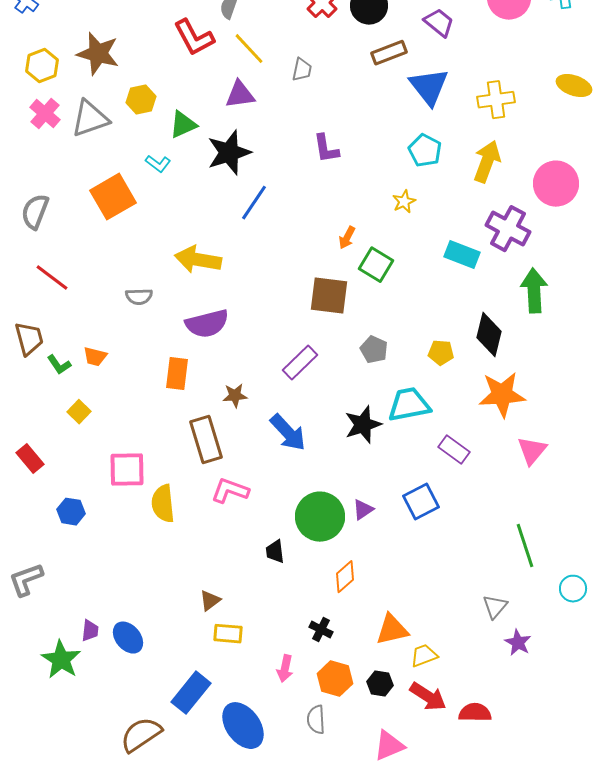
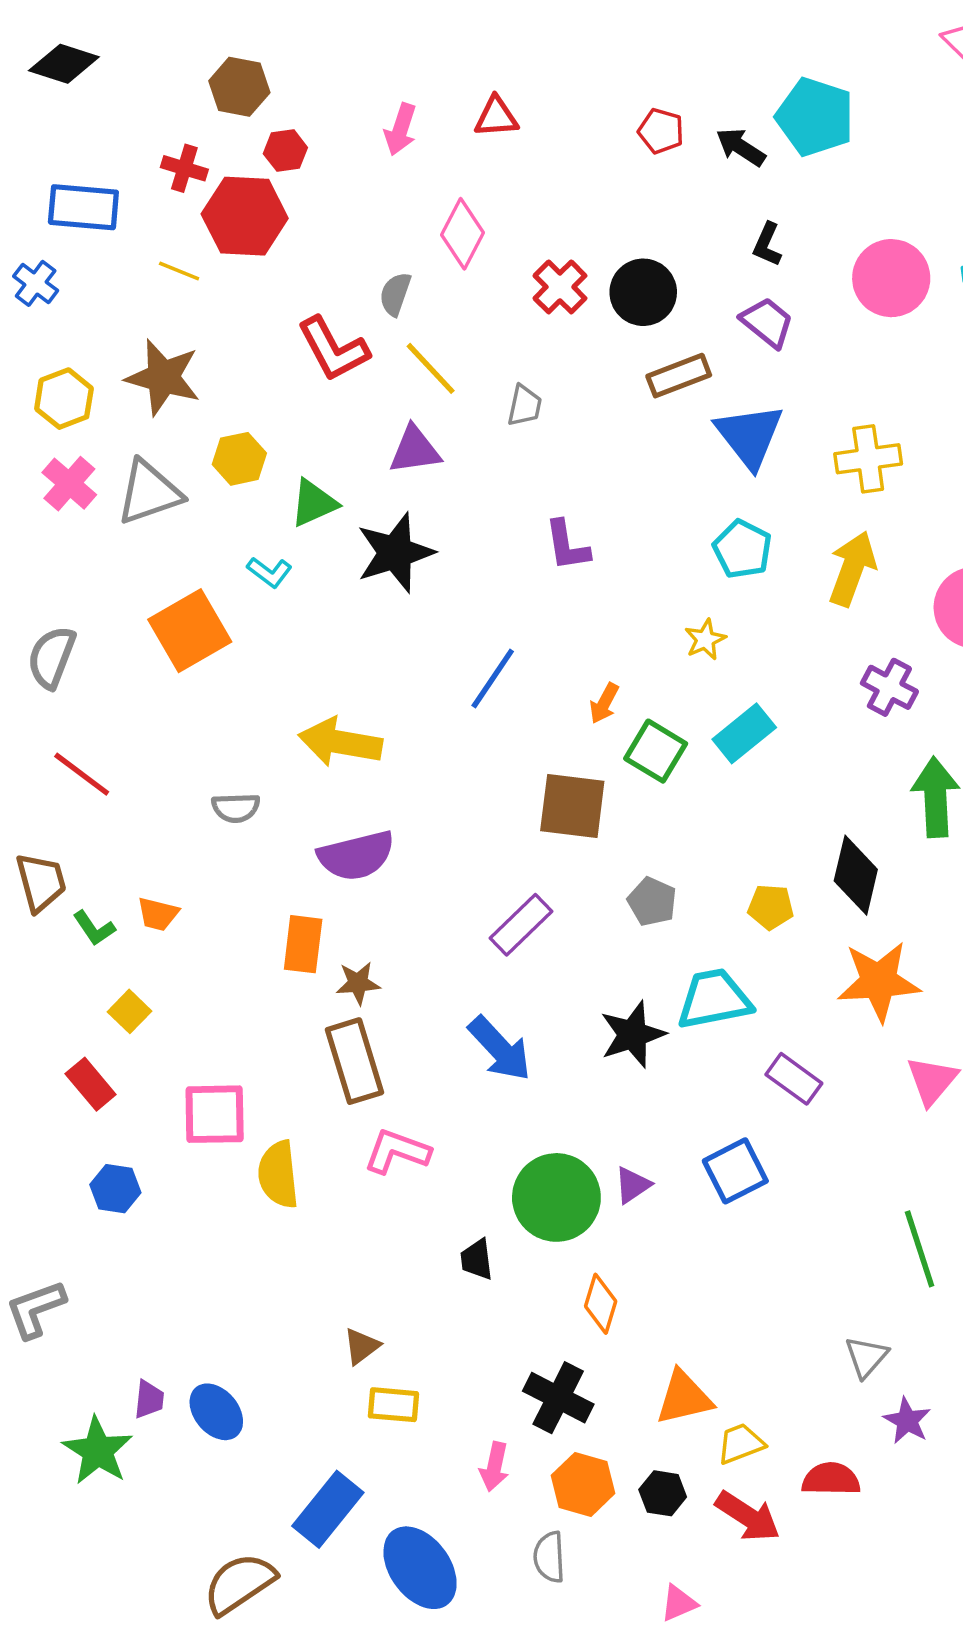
blue line: (254, 203) -> (493, 678), moved
purple cross: (508, 229) -> (889, 687), size x0.7
cyan rectangle: (462, 255) -> (744, 733), moved, turned -60
brown star: (235, 396) -> (358, 983), moved
red rectangle: (30, 459) -> (91, 1084), moved
orange diamond: (345, 577) -> (601, 1304), turned -32
black cross: (321, 630) -> (558, 1398), size x1.6
red semicircle: (475, 713) -> (831, 1479), moved
pink triangle: (389, 746) -> (679, 1603), size x0.7

